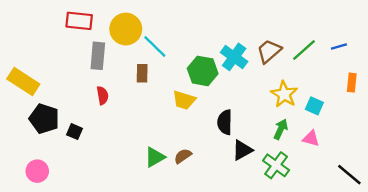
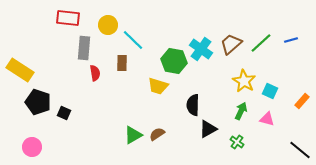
yellow circle: (126, 29) -> (108, 25), size x0.7
orange rectangle: (352, 83) -> (302, 101), moved, turned 35
red semicircle: (102, 95) -> (95, 73), moved
green cross: (276, 165) -> (237, 142), size x0.6

